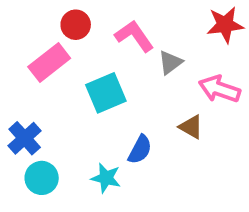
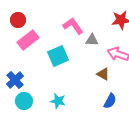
red circle: (76, 25) -> (18, 20), moved
gray triangle: (170, 63) -> (92, 40), turned 40
blue semicircle: (140, 150) -> (110, 101), moved

